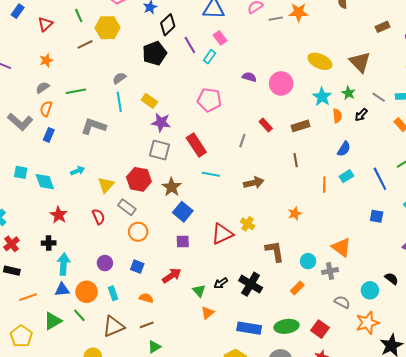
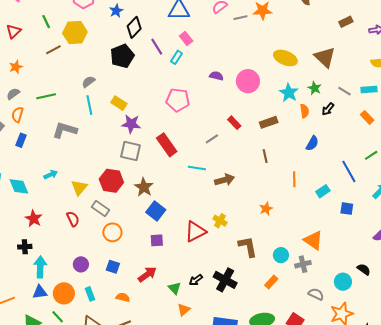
gray line: (242, 141) -> (212, 139), turned 40
cyan line: (211, 174) -> (197, 168), moved
cyan rectangle: (346, 176) -> (323, 191), moved

